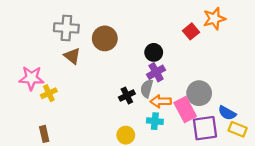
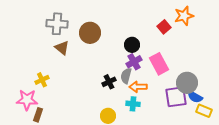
pink star: (31, 78) -> (27, 100), moved
gray circle: (199, 93) -> (187, 83), moved
pink rectangle: (185, 109) -> (159, 64), moved
purple square: (205, 128) -> (176, 97), moved
brown rectangle: (44, 134) -> (38, 115), turned 32

